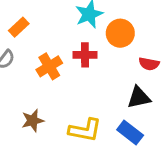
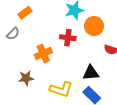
orange cross: (49, 66) -> (43, 54), moved
black triangle: (139, 98) -> (91, 73), moved

